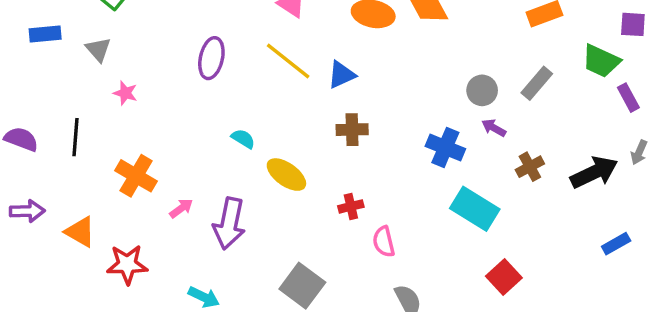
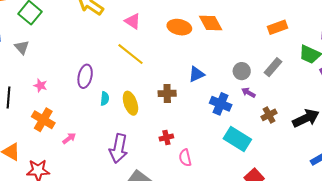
purple ellipse: (211, 58) -> (85, 76), moved
blue triangle: (341, 75) -> (196, 74), moved
pink star: (125, 93) -> (40, 85), moved
cyan semicircle: (243, 139) -> (105, 99), turned 64
yellow ellipse: (286, 175) -> (130, 103), moved, turned 35
purple arrow: (229, 223) -> (119, 149), moved

